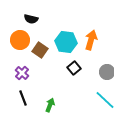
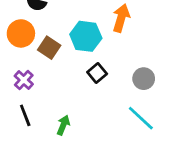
orange arrow: (91, 40) -> (121, 18), moved

